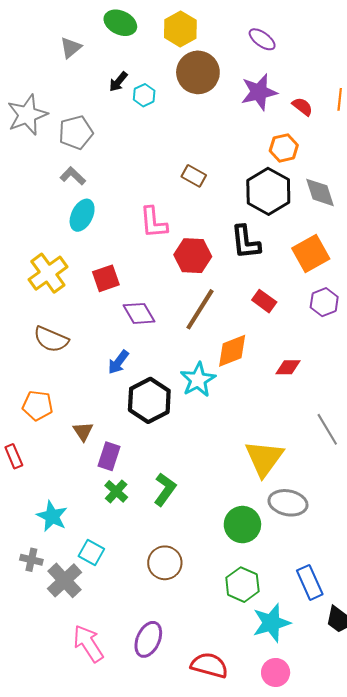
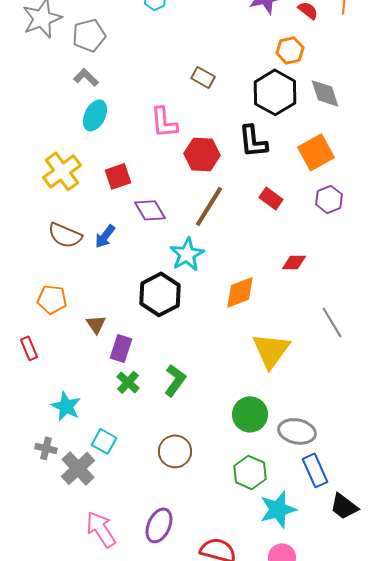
orange diamond: (232, 351) -> (240, 292), moved
blue arrow: (118, 362) -> (105, 236), moved
cyan star: (198, 380) -> (187, 254), moved
gray ellipse: (288, 503) -> (297, 431), moved

